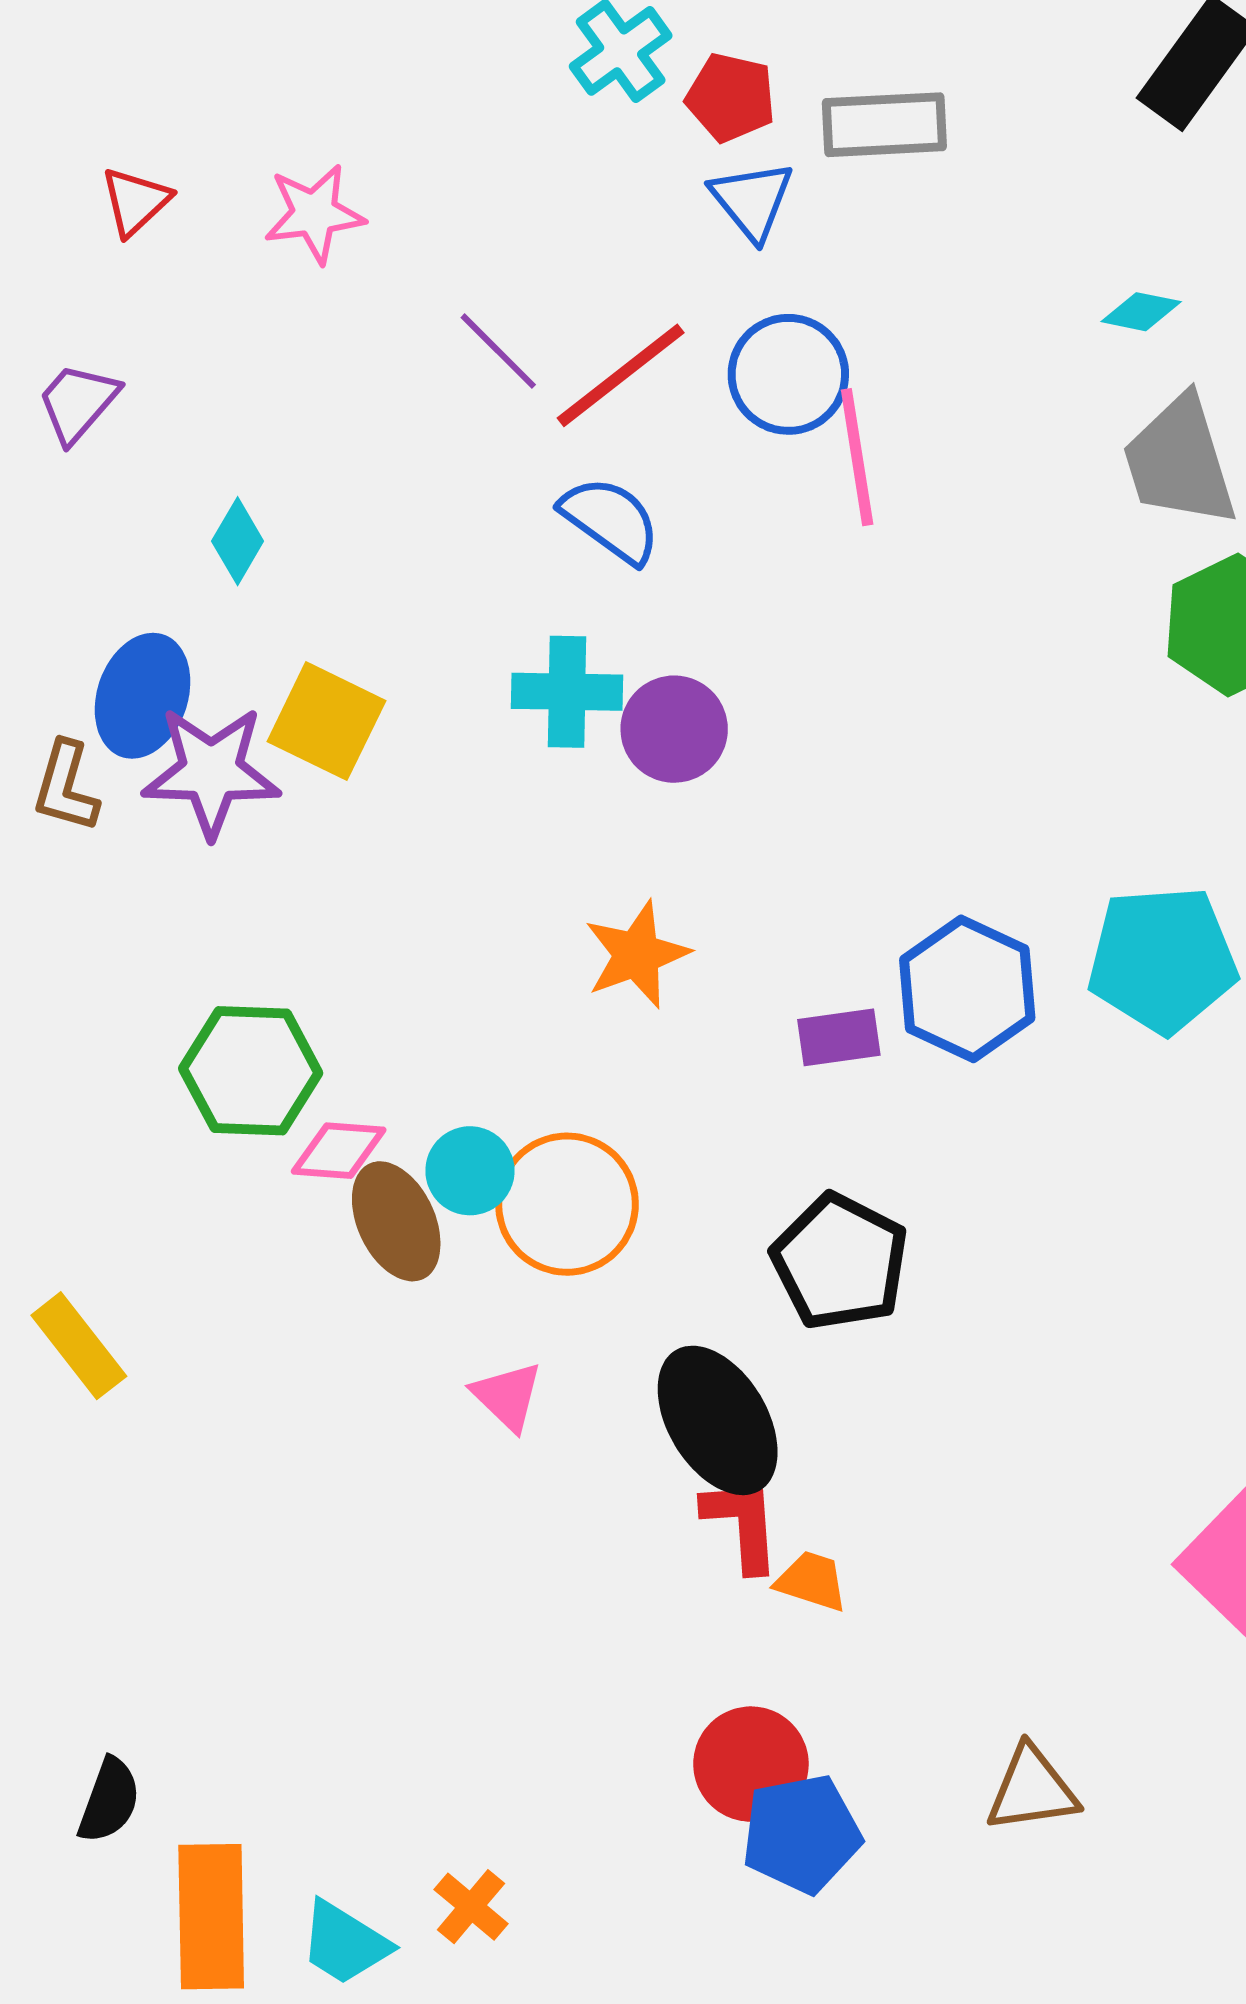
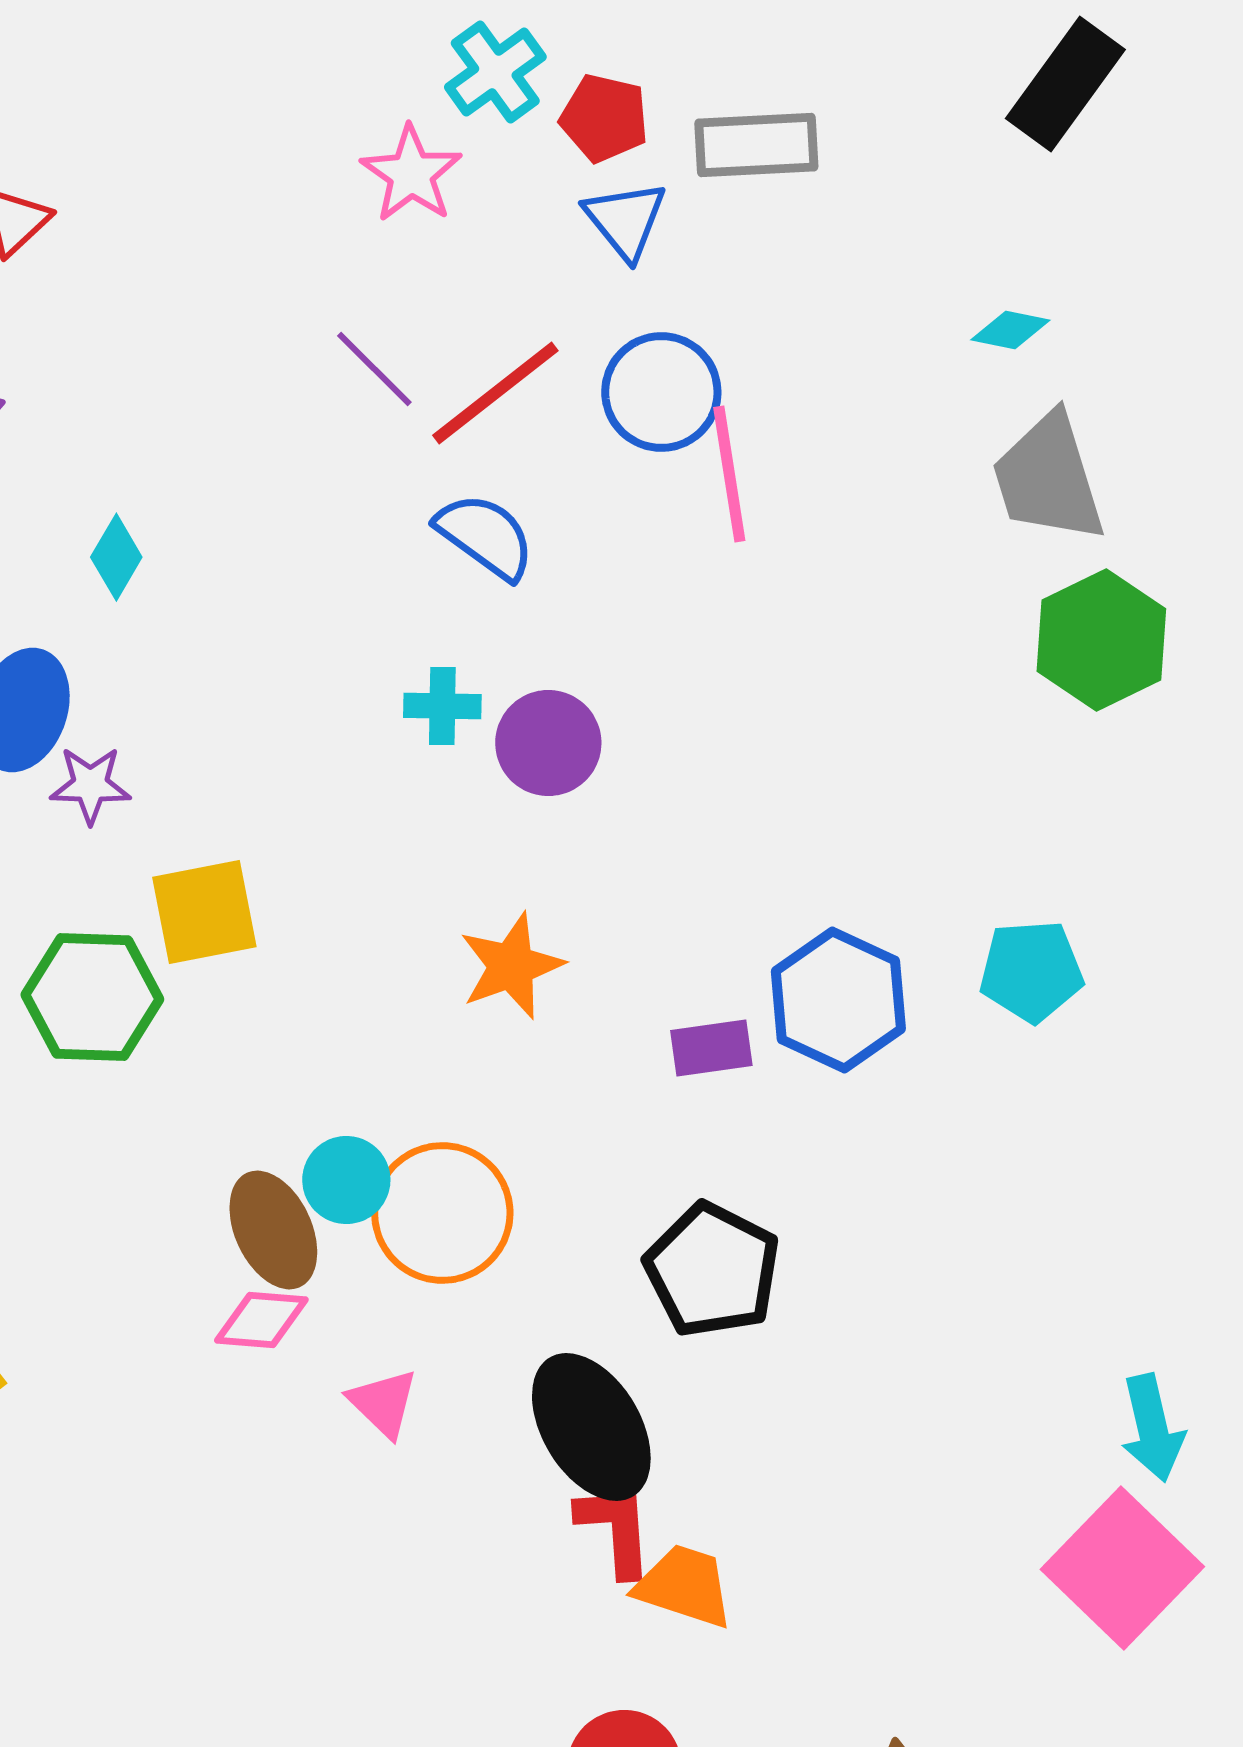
pink star: (314, 214) -> (411, 174), moved, turned -30
cyan cross: (567, 692) -> (442, 706), size x0.7
yellow square: (326, 721) -> (204, 912), moved, turned -37
purple star: (211, 772) -> (90, 785), size x0.6
cyan pentagon: (1162, 960) -> (1031, 971), size x0.7
green hexagon: (251, 1071) -> (92, 997), moved
pink diamond: (339, 1151) -> (261, 1320), moved
orange trapezoid: (812, 1581) -> (684, 1586), size x1.4

